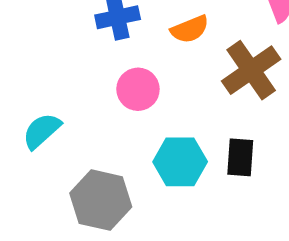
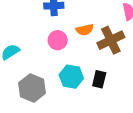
orange semicircle: (190, 29) -> (85, 30), moved

